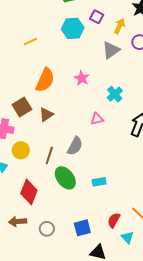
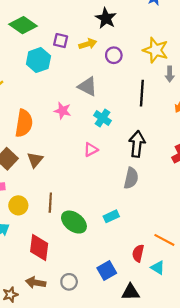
yellow arrow: (120, 26) -> (88, 44), turned 63
gray triangle: (111, 50) -> (87, 86), moved, turned -42
gray semicircle: (75, 146) -> (131, 178), moved
brown arrow: (18, 222) -> (36, 283), turned 30

